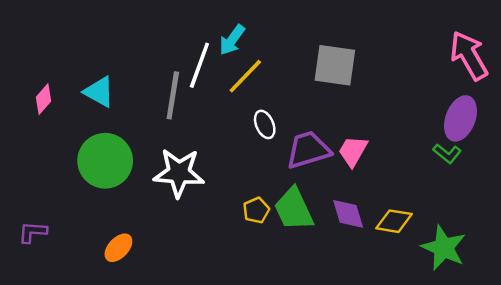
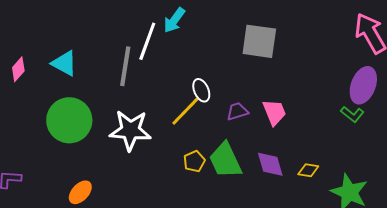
yellow line: (245, 76) -> (185, 111), moved
purple trapezoid: (308, 150) -> (237, 111), size x0.6
pink trapezoid: (353, 151) -> (274, 112), turned 128
yellow diamond: (394, 221) -> (308, 170), size x0.7

